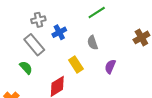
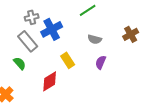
blue cross: (59, 32) -> (52, 29), size x1.5
gray semicircle: (93, 43) -> (95, 39), moved, turned -56

